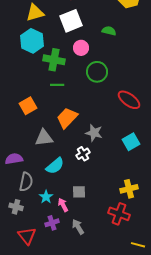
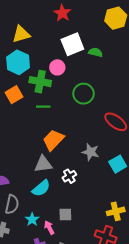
white square: (71, 21) -> (72, 44), moved
pink circle: (81, 48) -> (57, 67), moved
orange square: (28, 106) -> (14, 95), moved
gray star: (94, 133) -> (91, 152), moved
gray triangle: (44, 138) -> (43, 164), moved

